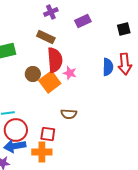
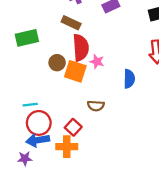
blue semicircle: (108, 67) -> (129, 79), moved
orange square: (50, 82) -> (75, 71), turned -35
red square: (48, 134) -> (73, 127), turned 35

